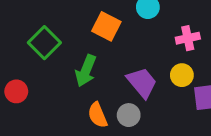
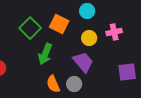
green square: (44, 43) -> (30, 28), moved
yellow circle: (182, 75) -> (89, 38), moved

